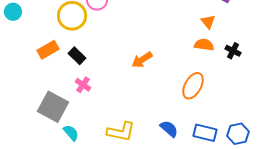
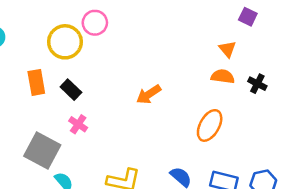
orange rectangle: (48, 50) -> (36, 82), turned -70

